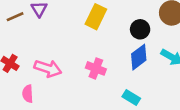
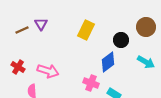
blue diamond: (139, 57) -> (108, 62), moved
pink cross: (96, 68) -> (91, 83), moved

